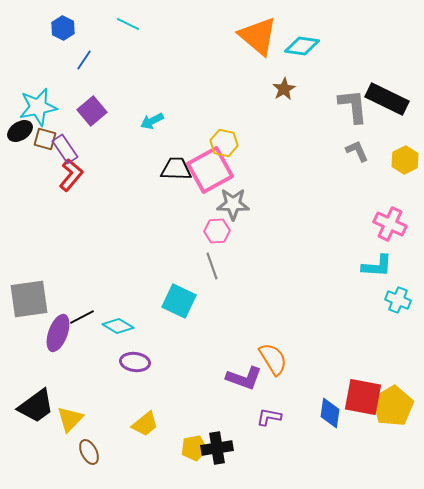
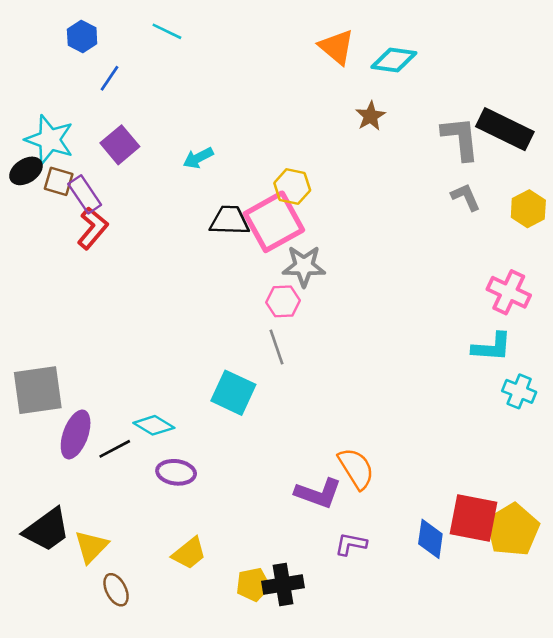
orange triangle: (258, 36) -> (337, 47), size x0.7
cyan star: (38, 107) -> (49, 140), turned 30
black line: (82, 317) -> (115, 449), moved

